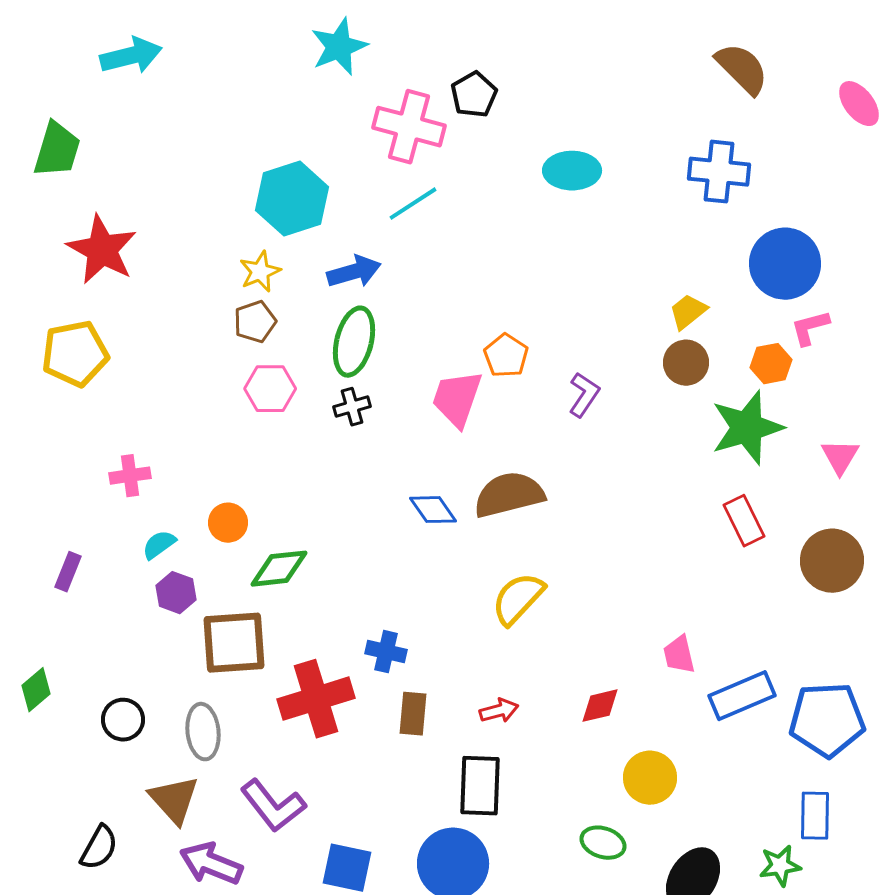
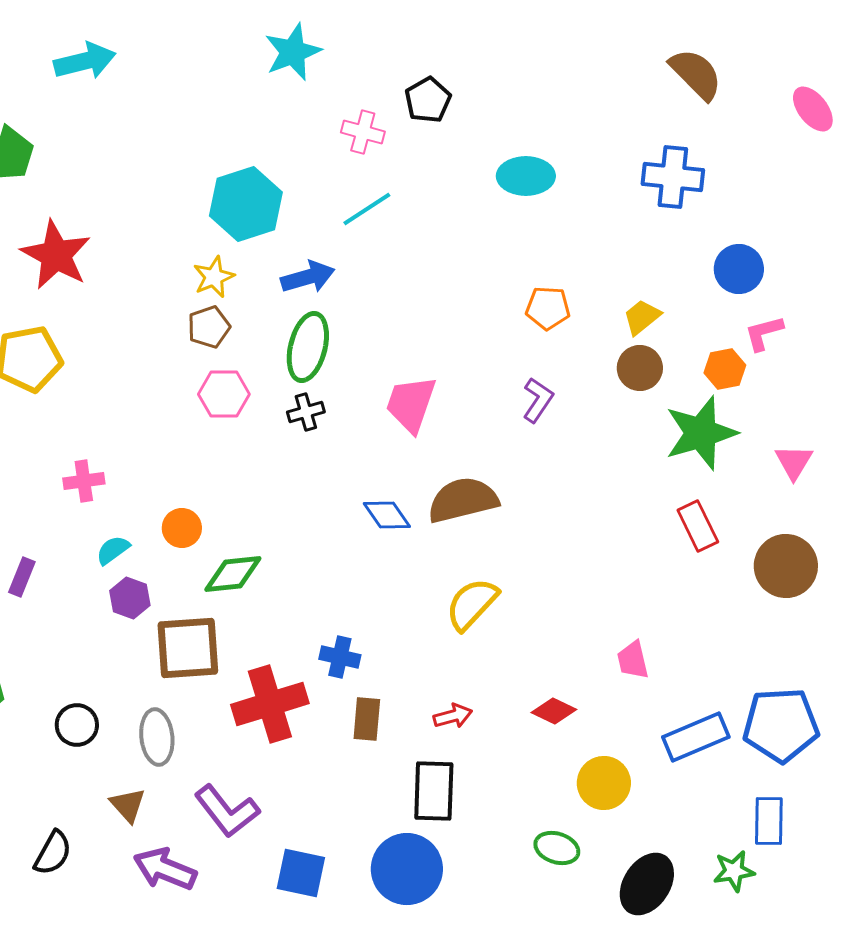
pink cross: (409, 127) -> (363, 132), size x0.6
blue circle: (785, 264) -> (739, 269), size x0.7
orange pentagon: (506, 356) -> (548, 308), moved, turned -30
blue rectangle: (742, 696) -> (696, 737), moved
red diamond: (600, 706) -> (554, 711), turned 39
brown triangle: (174, 800) -> (128, 805), size x0.7

